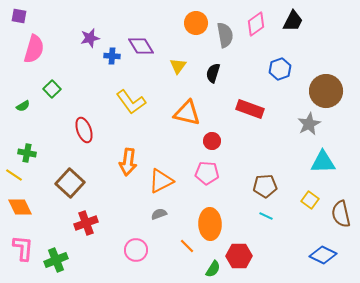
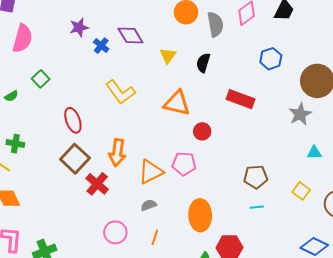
blue cross: (112, 56) -> (101, 46), turned 35
cyan triangle: (323, 162) -> (314, 153), size x0.6
pink pentagon: (207, 173) -> (184, 164), moved
brown square: (70, 183) -> (75, 159), moved
cyan line: (266, 216) -> (257, 207), turned -32
red cross: (86, 223) -> (97, 184), moved, turned -30
orange line: (187, 246) -> (155, 237), moved, turned 63
pink circle: (136, 250) -> (115, 232), moved

